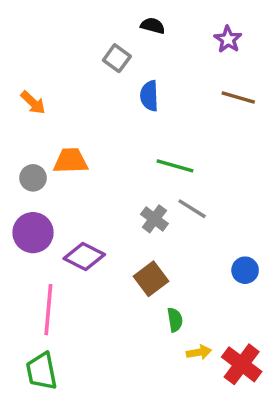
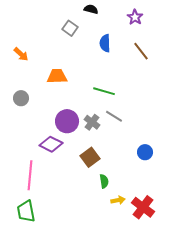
blue semicircle: (149, 96) -> (105, 43), moved
brown line: (238, 97) -> (141, 51), turned 36
orange trapezoid: (71, 161) -> (57, 76), moved
purple circle: (33, 233) -> (67, 121), moved

